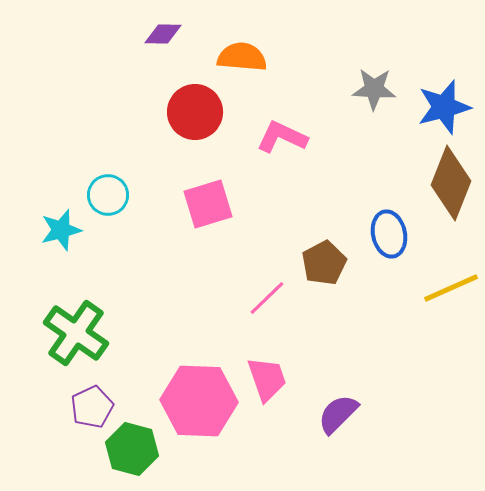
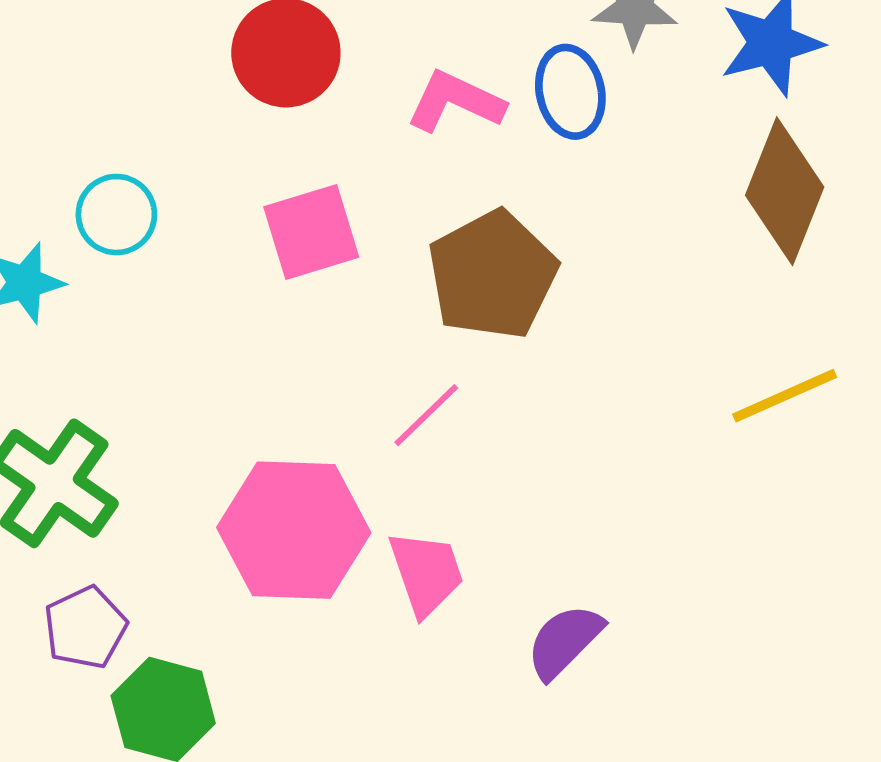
blue ellipse: (389, 234) -> (570, 92), moved
brown pentagon: (324, 263) -> (492, 275), moved, size x1.5
pink hexagon: (199, 401) -> (294, 530), moved

